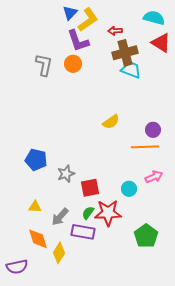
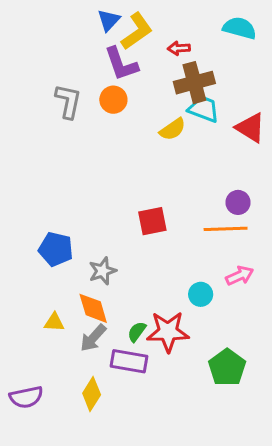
red triangle: (161, 43) -> (250, 128), moved
yellow semicircle: (111, 122) -> (173, 129), moved
red square: (90, 188) -> (152, 221), moved
orange diamond: (38, 239) -> (93, 308), moved
purple semicircle: (17, 267) -> (26, 397), moved

